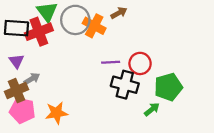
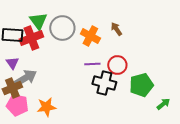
brown arrow: (119, 13) -> (116, 29), moved, turned -96
orange cross: (94, 26) -> (90, 36), moved
gray arrow: (32, 79) -> (25, 78), size x1.6
green arrow: (152, 109) -> (163, 104), moved

